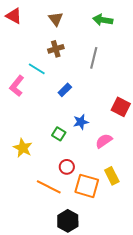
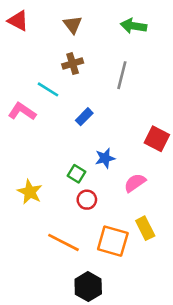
pink L-shape: (17, 86) -> (22, 112), turned 85
red circle: (67, 167) -> (87, 200), moved

